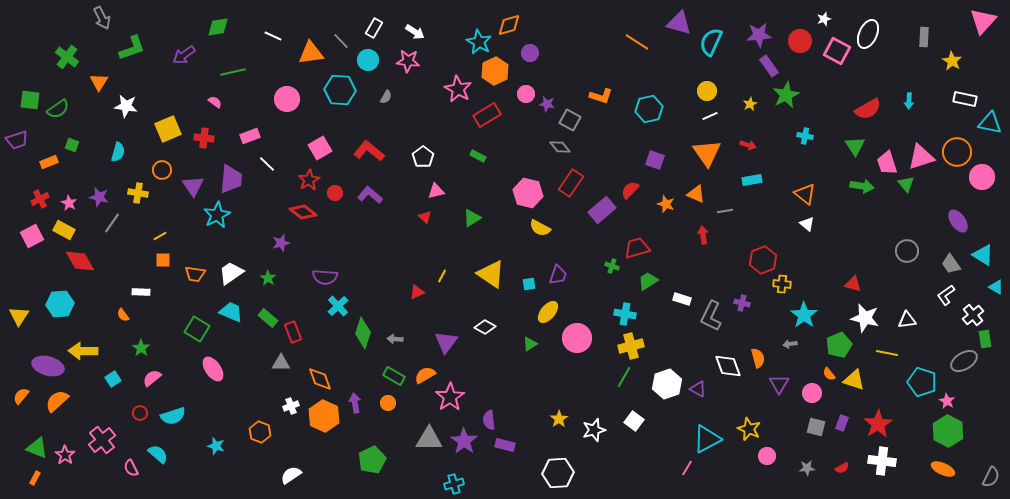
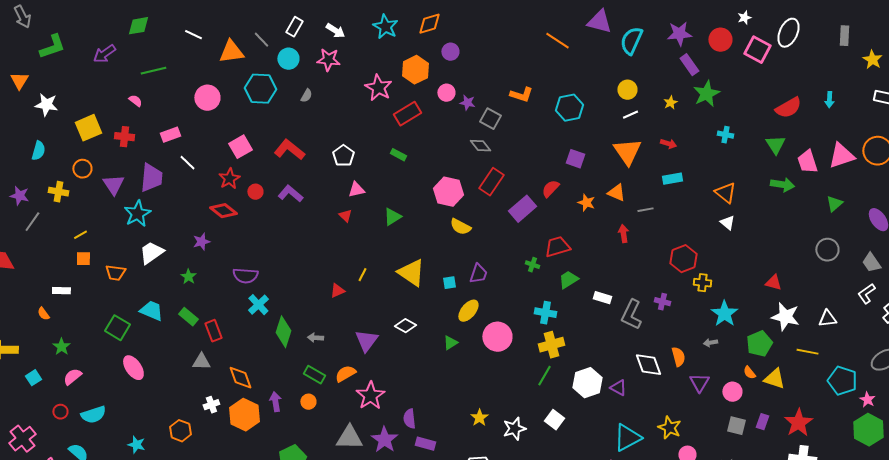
cyan star: (479, 42) -> (385, 27), moved
green triangle: (906, 184) -> (834, 204), moved, turned 30
white trapezoid: (231, 273) -> (151, 253), moved

